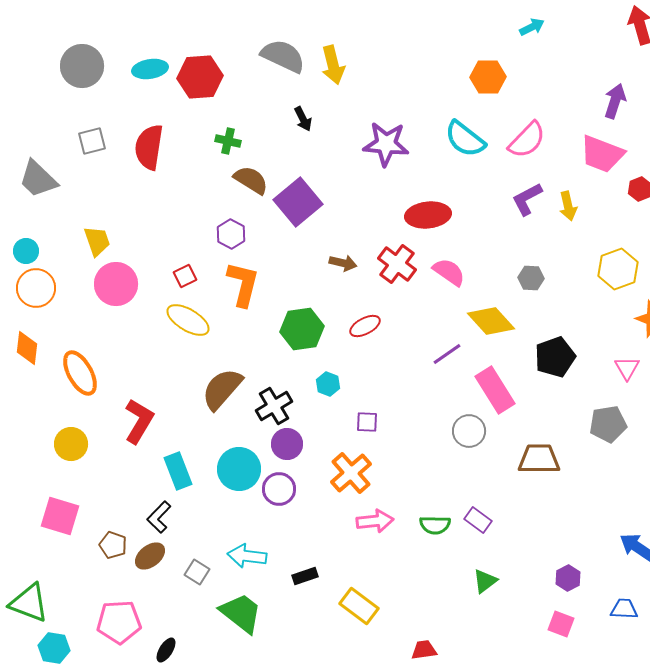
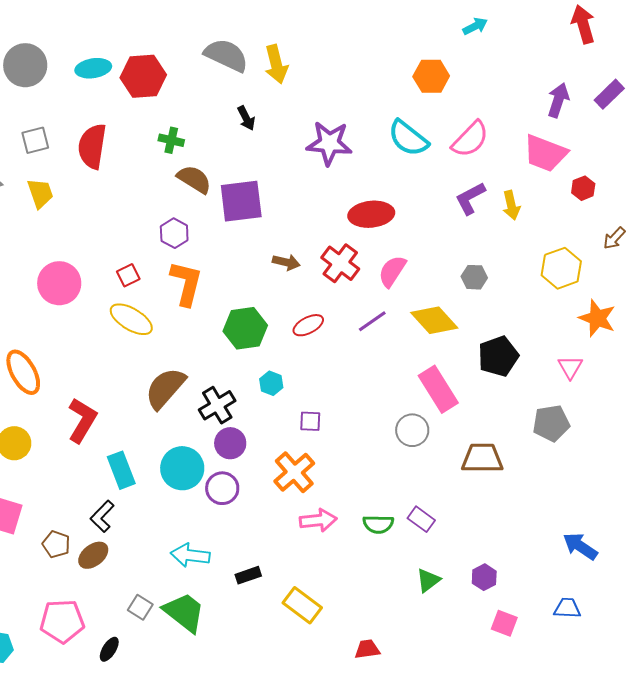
purple square: (298, 202) -> (241, 201), turned 33
yellow trapezoid: (97, 241) -> (40, 193), moved
pink semicircle: (449, 272) -> (392, 271), turned -92
purple line: (447, 354) -> (372, 321), moved
gray square: (197, 572) -> (140, 607), moved
purple hexagon: (568, 578) -> (484, 577), moved

